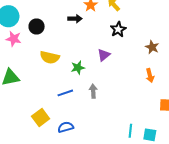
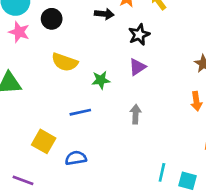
black star: (118, 29) -> (139, 35), moved
gray arrow: (93, 91) -> (136, 114), moved
yellow square: (41, 118) -> (44, 141), turned -30

